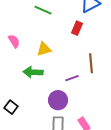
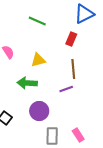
brown line: (91, 63) -> (73, 69), moved
purple circle: (58, 100) -> (39, 111), moved

